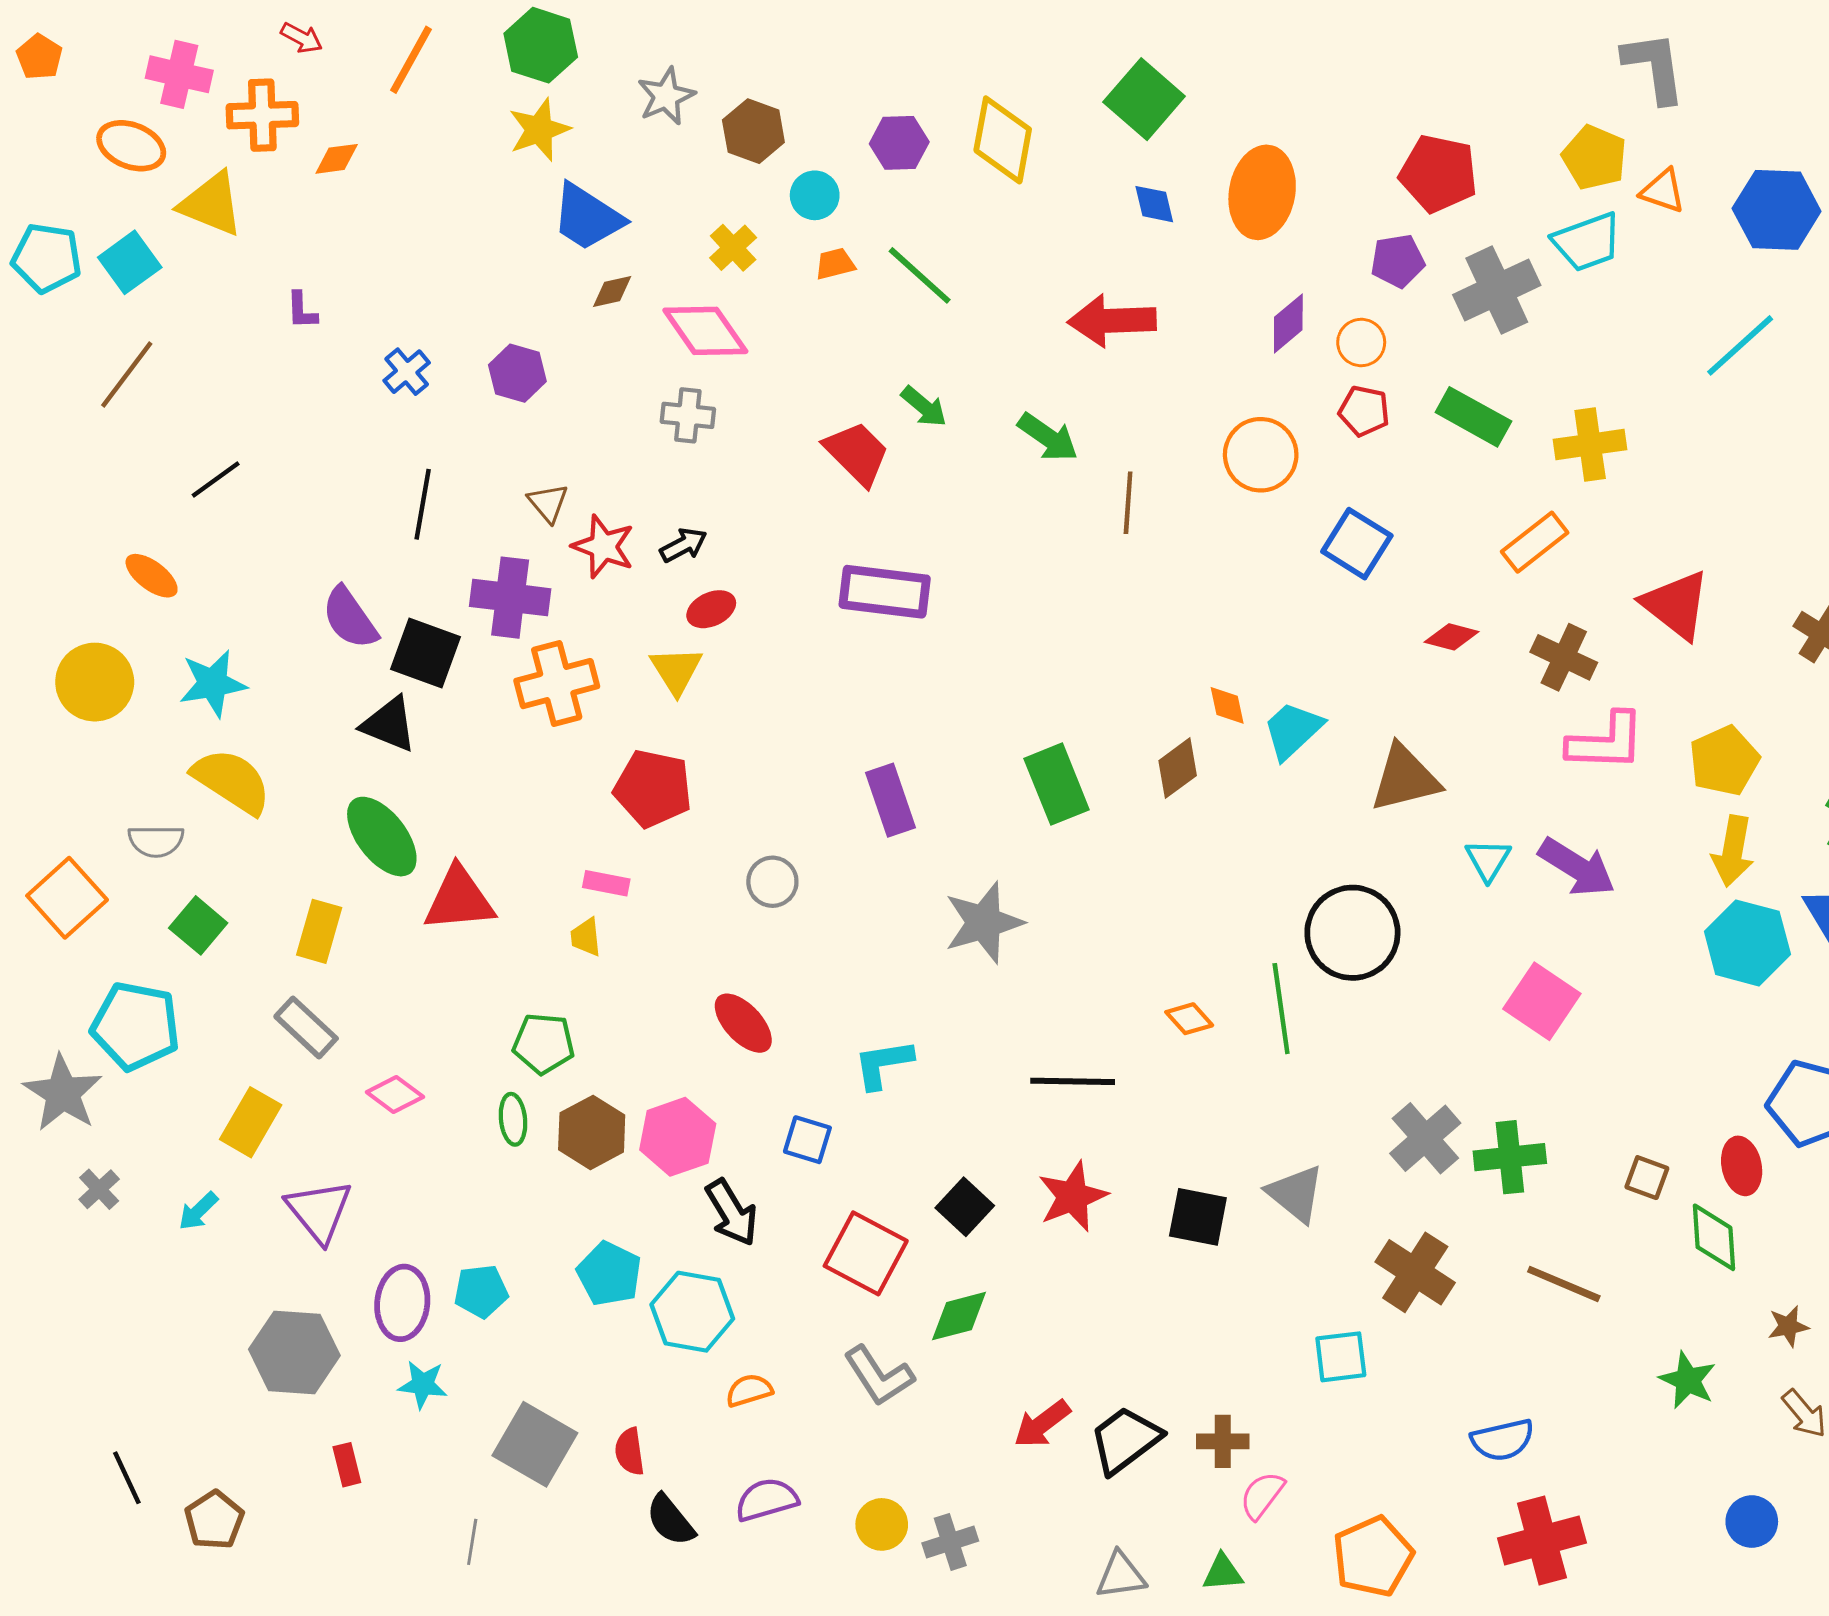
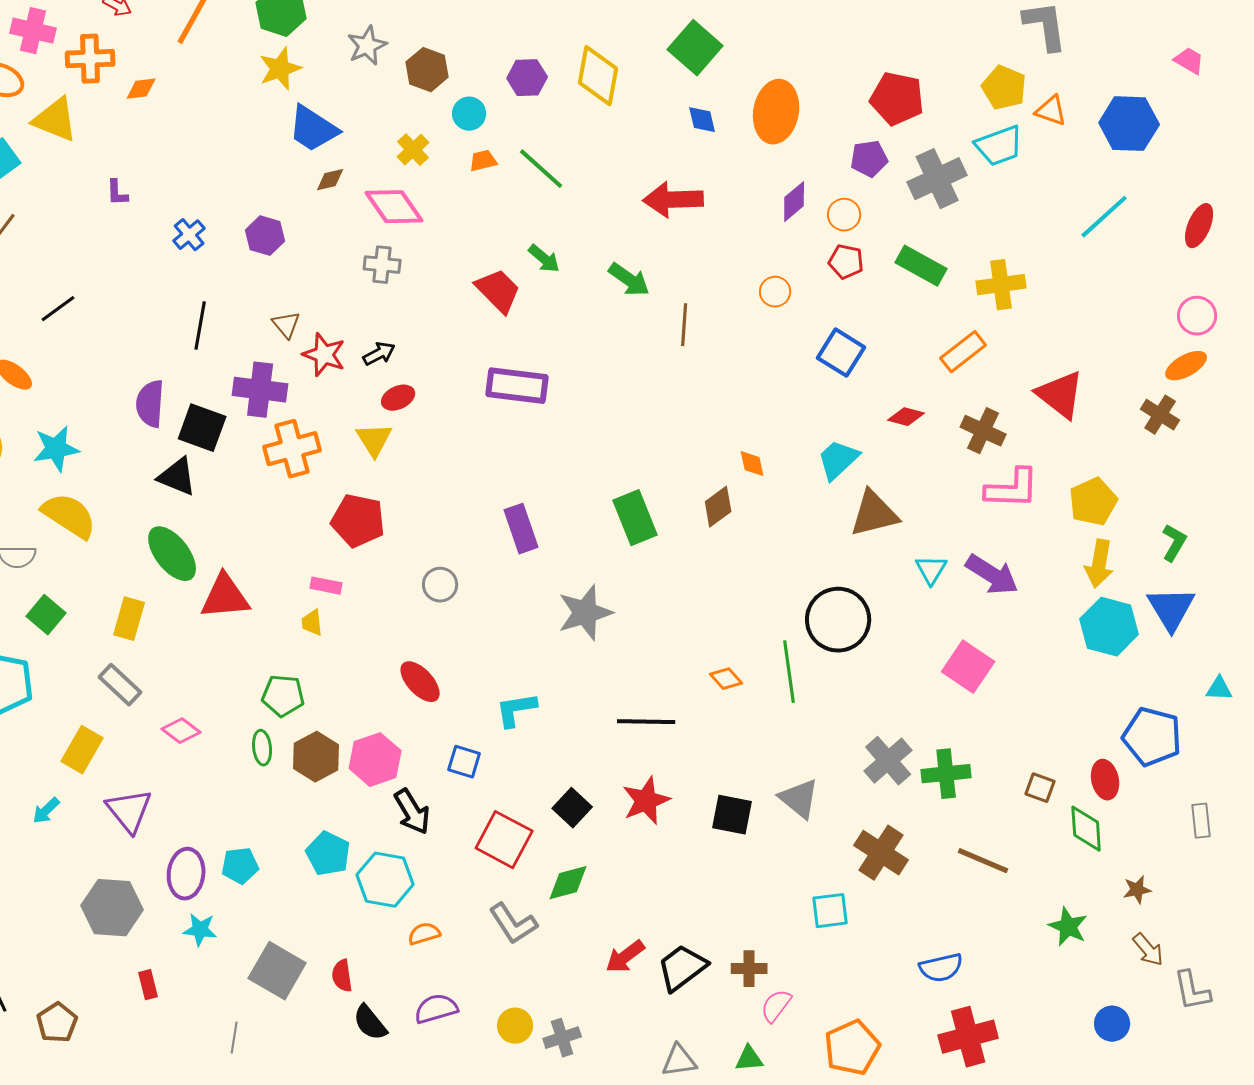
orange circle: (1261, 455) -> (775, 292), size x0.6
purple semicircle: (350, 618) -> (150, 404), turned 39
cyan trapezoid: (1293, 730) -> (838, 460), moved

